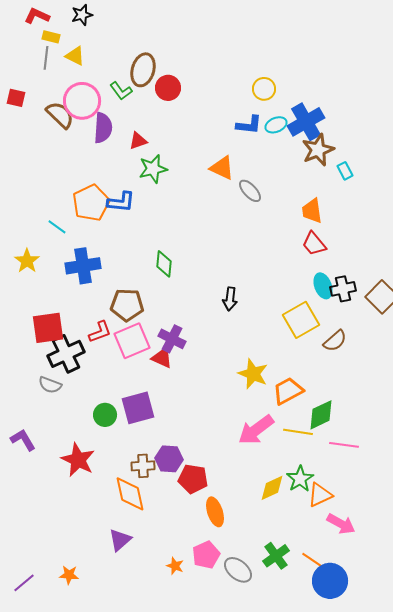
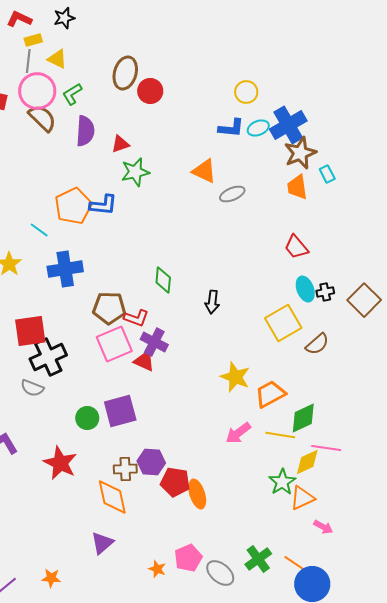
yellow rectangle: (51, 37) -> (33, 40), turned -30
green L-shape: (121, 91) -> (72, 94), moved, turned 95
pink circle: (82, 101) -> (37, 91), moved
gray ellipse: (250, 191) -> (232, 194), turned -70
orange trapezoid: (312, 211) -> (297, 187), moved
green diamond: (164, 264) -> (163, 280), moved
black cross: (343, 289) -> (325, 292), size x0.7
red L-shape: (100, 332) -> (136, 318), moved, turned 40
pink arrow: (256, 430) -> (238, 433), size x0.7
yellow diamond: (272, 488) -> (307, 462), moved
orange ellipse: (215, 512) -> (197, 494), moved
pink arrow: (341, 524) -> (323, 527), size x0.7

